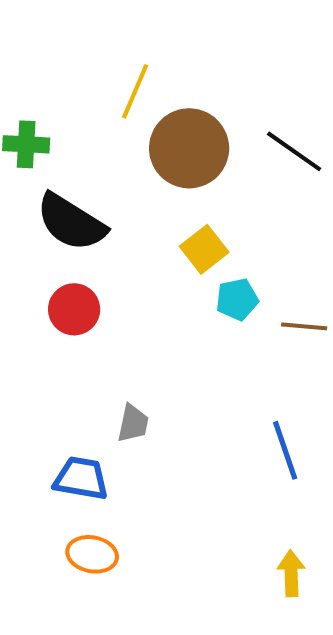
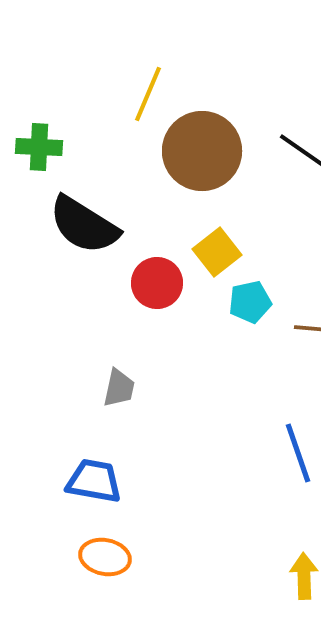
red circle: (74, 309) -> (157, 283), moved
gray trapezoid: (133, 423) -> (119, 388), moved

